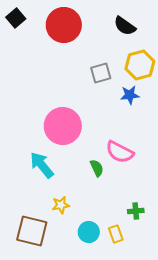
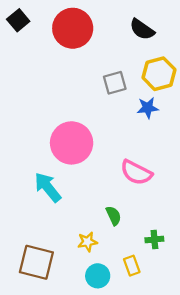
green semicircle: (97, 168) -> (114, 216), moved
yellow star: (61, 205) -> (87, 242), moved
cyan circle: (89, 232) -> (98, 276), moved

